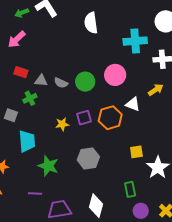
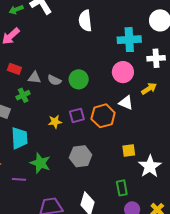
pink circle: (115, 75) -> (123, 72), moved
purple line: (35, 194) -> (19, 179), moved

